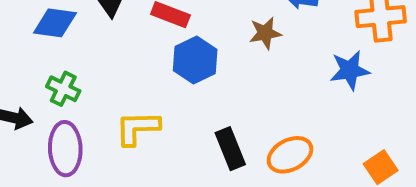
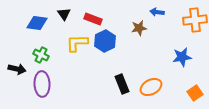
blue star: (350, 70) -> (182, 57), moved
yellow L-shape: (137, 128) -> (77, 43), moved

